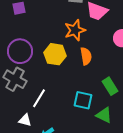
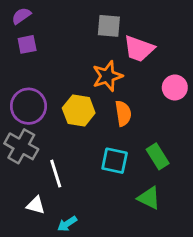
white line: (39, 98) -> (56, 174), turned -48
cyan square: (83, 100) -> (115, 161), moved

